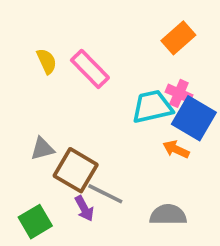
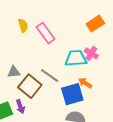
blue square: (194, 118) -> (72, 94), moved, turned 35
gray line: (105, 194) -> (50, 75), moved
purple arrow: (84, 208) -> (20, 107), moved

